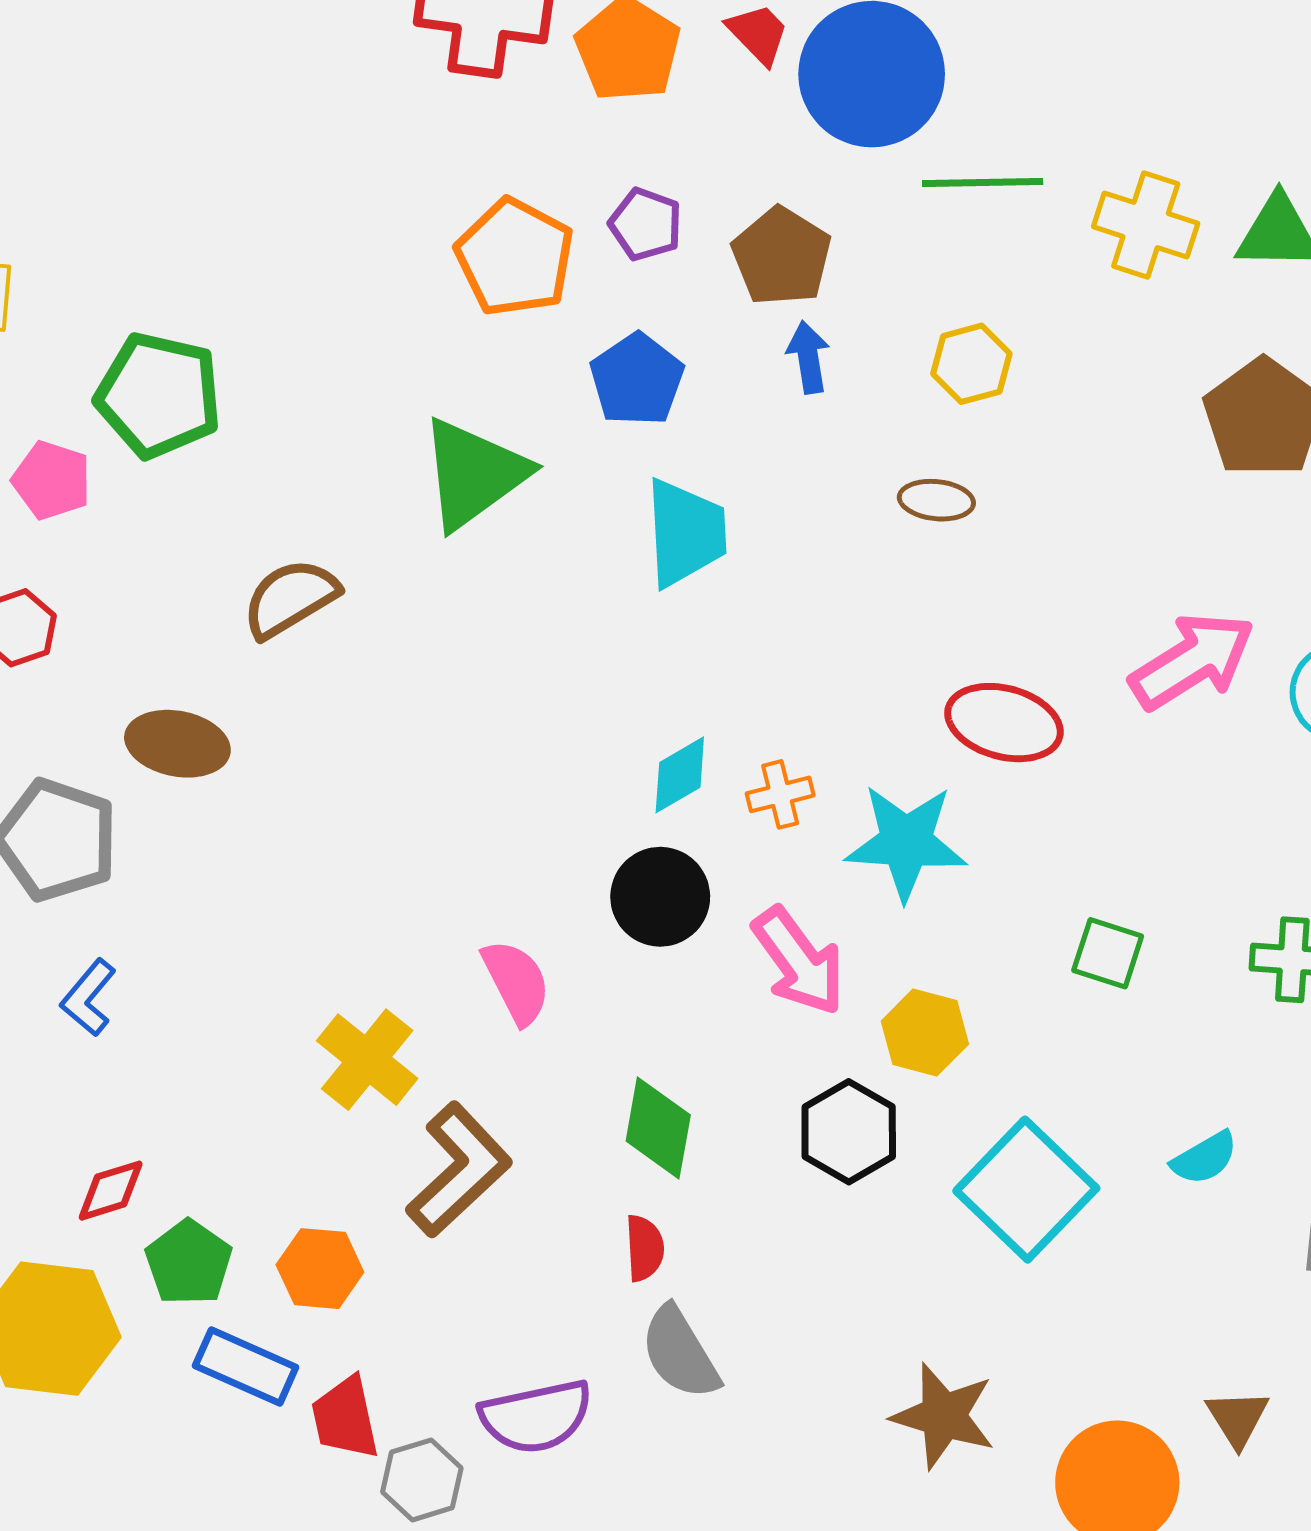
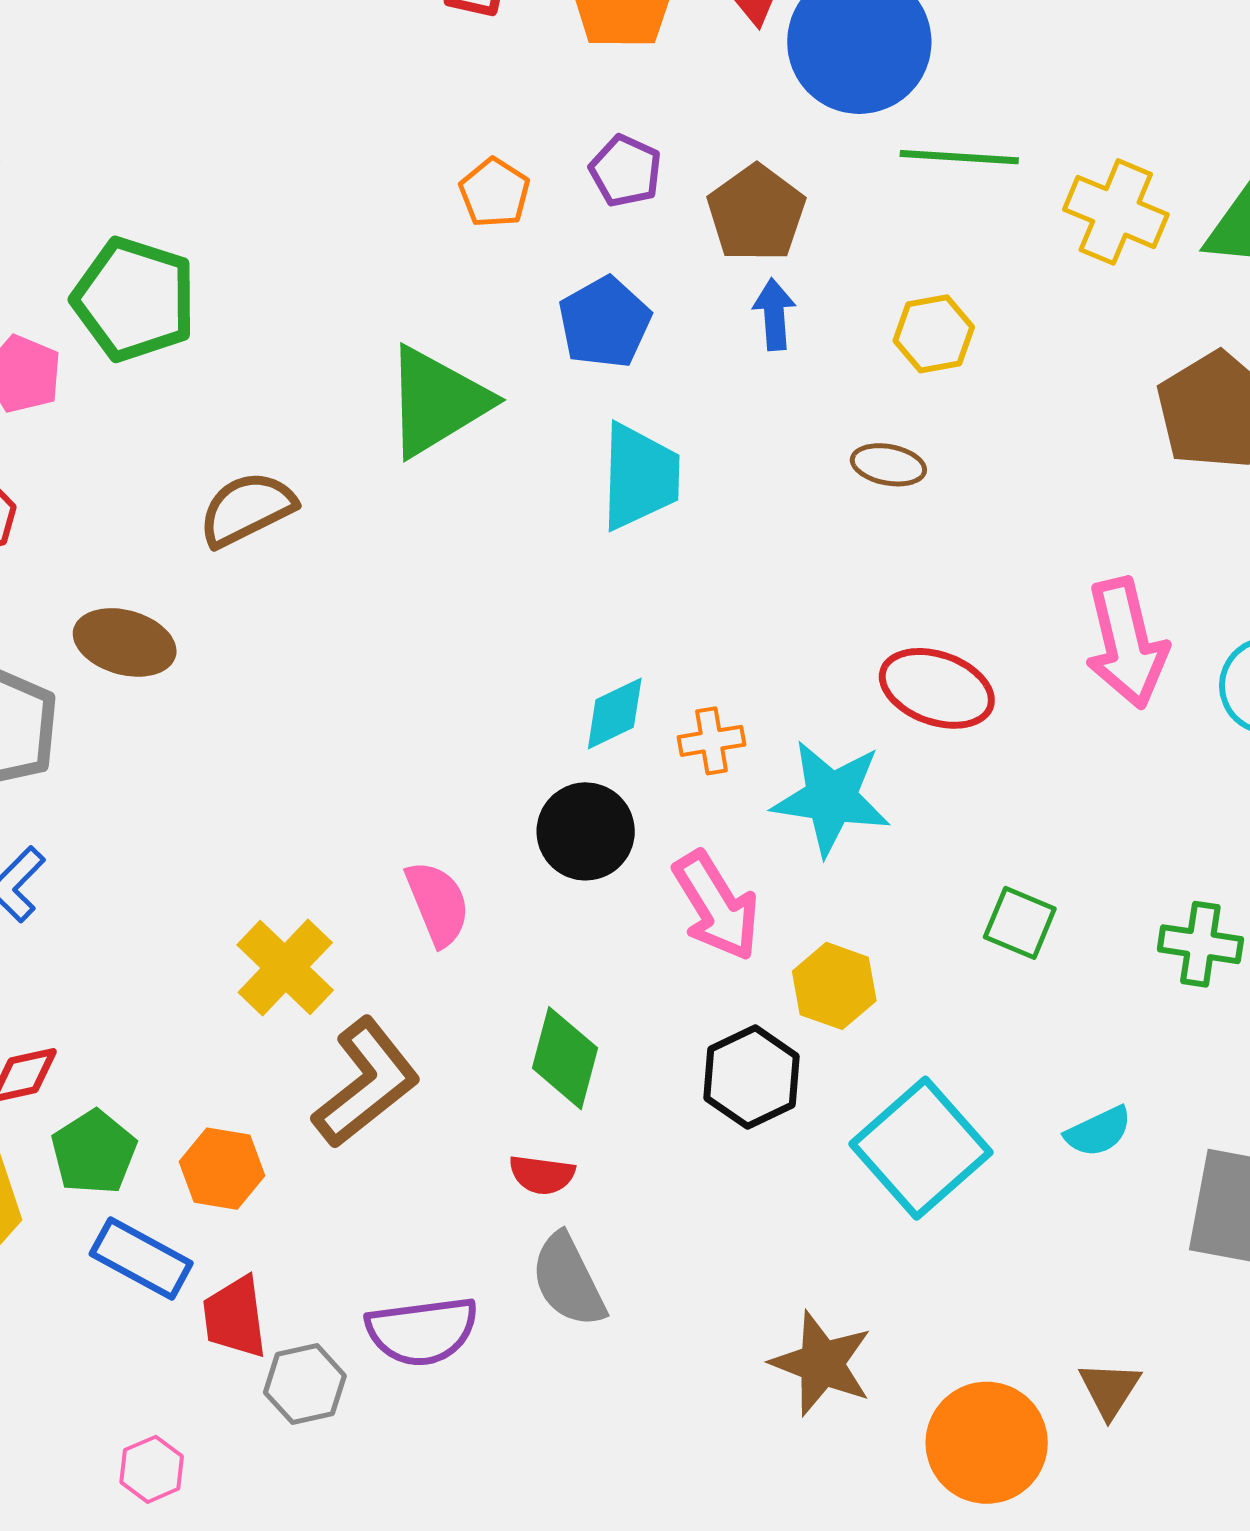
orange pentagon: (515, 257) -> (495, 193), size x0.6
pink arrow: (1192, 661) -> (1126, 643), turned 104
red semicircle: (644, 1248) -> (542, 1175), turned 96

